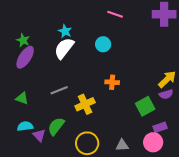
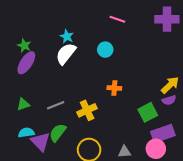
gray line: (59, 90) -> (56, 105), moved
green triangle: (22, 98) -> (23, 104), turned -40
purple rectangle: (160, 127) -> (163, 134), size x1.6
purple triangle: (39, 135) -> (40, 142), size x1.5

